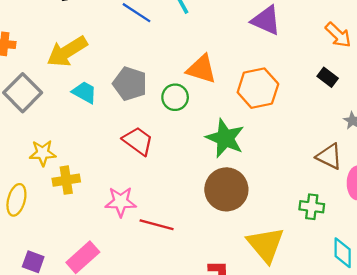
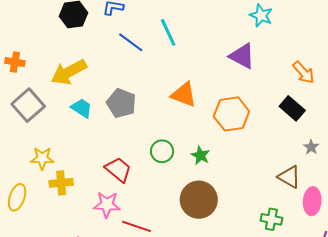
black rectangle: (328, 77) -> (292, 108), size x1.4
green circle: (175, 97) -> (162, 151), moved
green star: (225, 138) -> (200, 155), size x0.6
red trapezoid: (138, 141) -> (118, 170), moved

